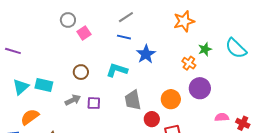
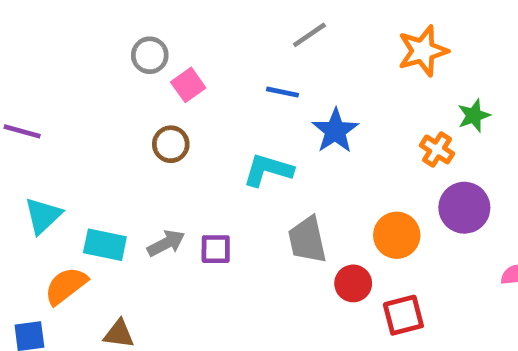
gray line: (126, 17) -> (309, 35), moved
brown circle: (81, 72) -> (171, 144), moved
cyan rectangle: (44, 85) -> (105, 245), moved

